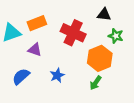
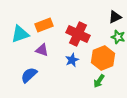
black triangle: (104, 15) -> (115, 17), moved, turned -32
blue star: (57, 75) -> (72, 60), moved

